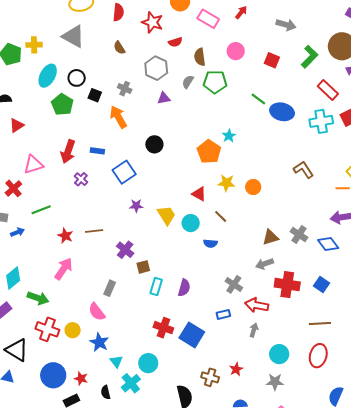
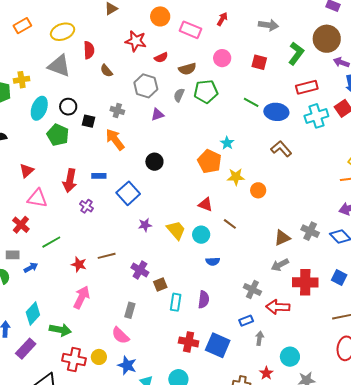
red semicircle: (118, 12) -> (89, 50), moved
brown semicircle: (200, 57) -> (187, 69), turned -90
red rectangle: (328, 90) -> (307, 87), moved, turned -50
red triangle: (17, 125) -> (27, 171), moved
pink triangle: (33, 165) -> (37, 198), turned 35
brown L-shape: (304, 170) -> (281, 149), moved
yellow star: (226, 183) -> (236, 177), moved
blue semicircle: (210, 243) -> (213, 261), moved
gray arrow: (254, 330) -> (260, 338), moved
cyan circle: (279, 354) -> (290, 357), moved

